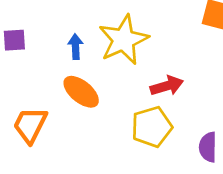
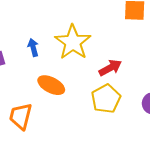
blue arrow: (75, 47) -> (33, 47), moved

